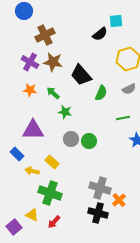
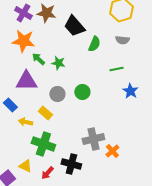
gray semicircle: (129, 89) -> (122, 40), turned 32
orange star: (30, 90) -> (23, 41), size x1.6
green arrow: (53, 93) -> (38, 59), moved
gray circle: (71, 139) -> (57, 94), moved
gray cross: (100, 188) -> (93, 139), turned -30
black cross: (98, 213) -> (71, 164), moved

